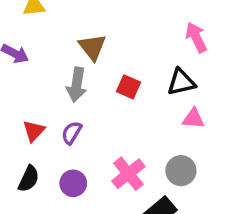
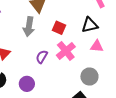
purple semicircle: (72, 133) -> (42, 57), moved
pink cross: (128, 174) -> (66, 51), moved

